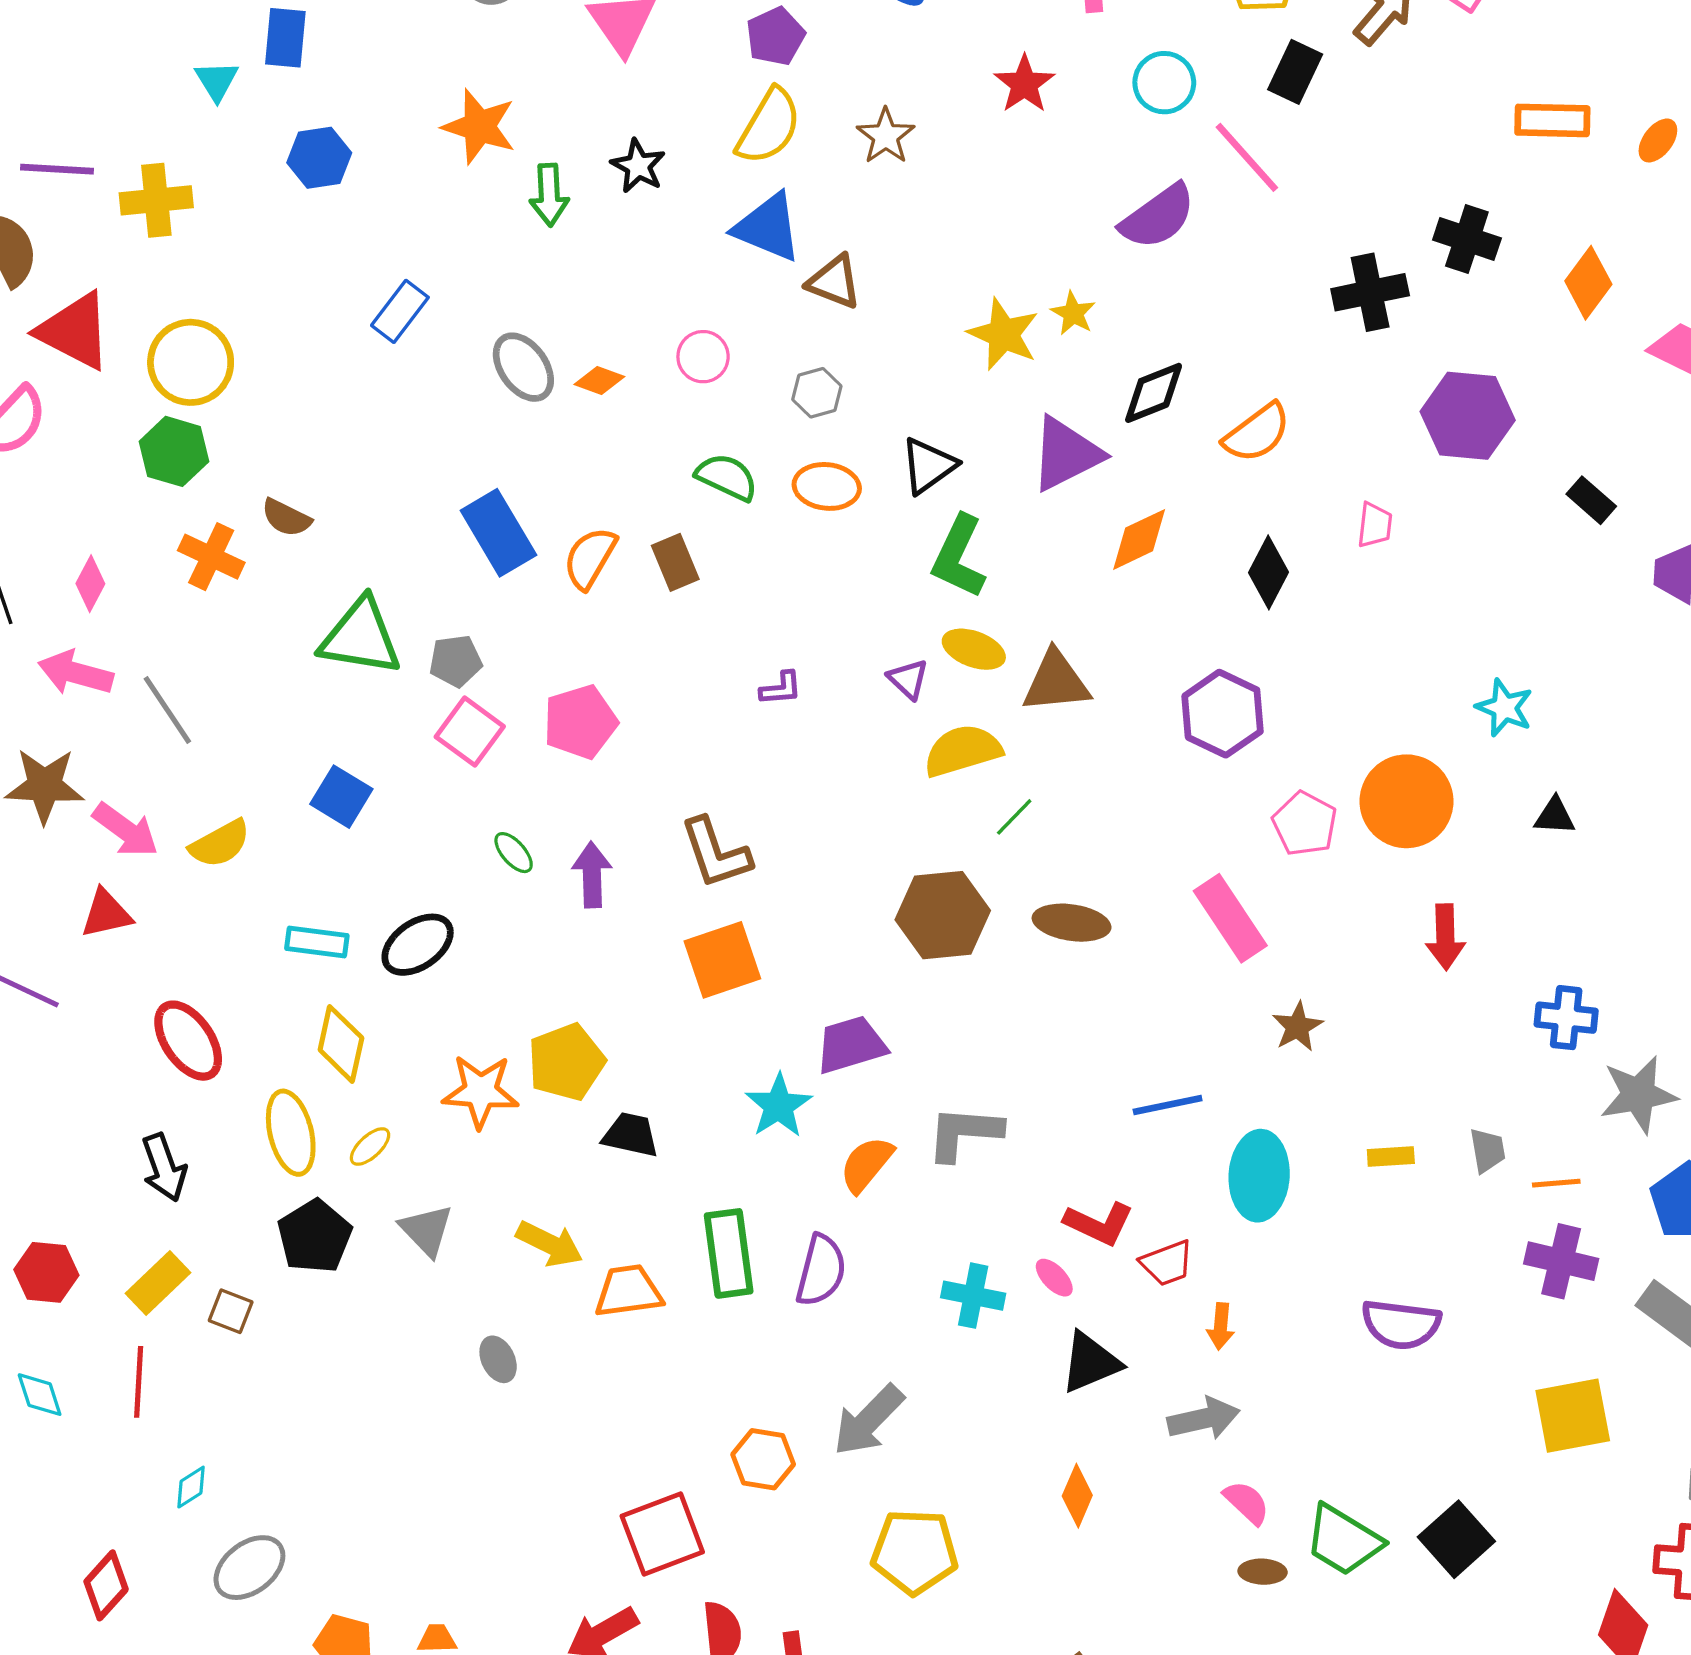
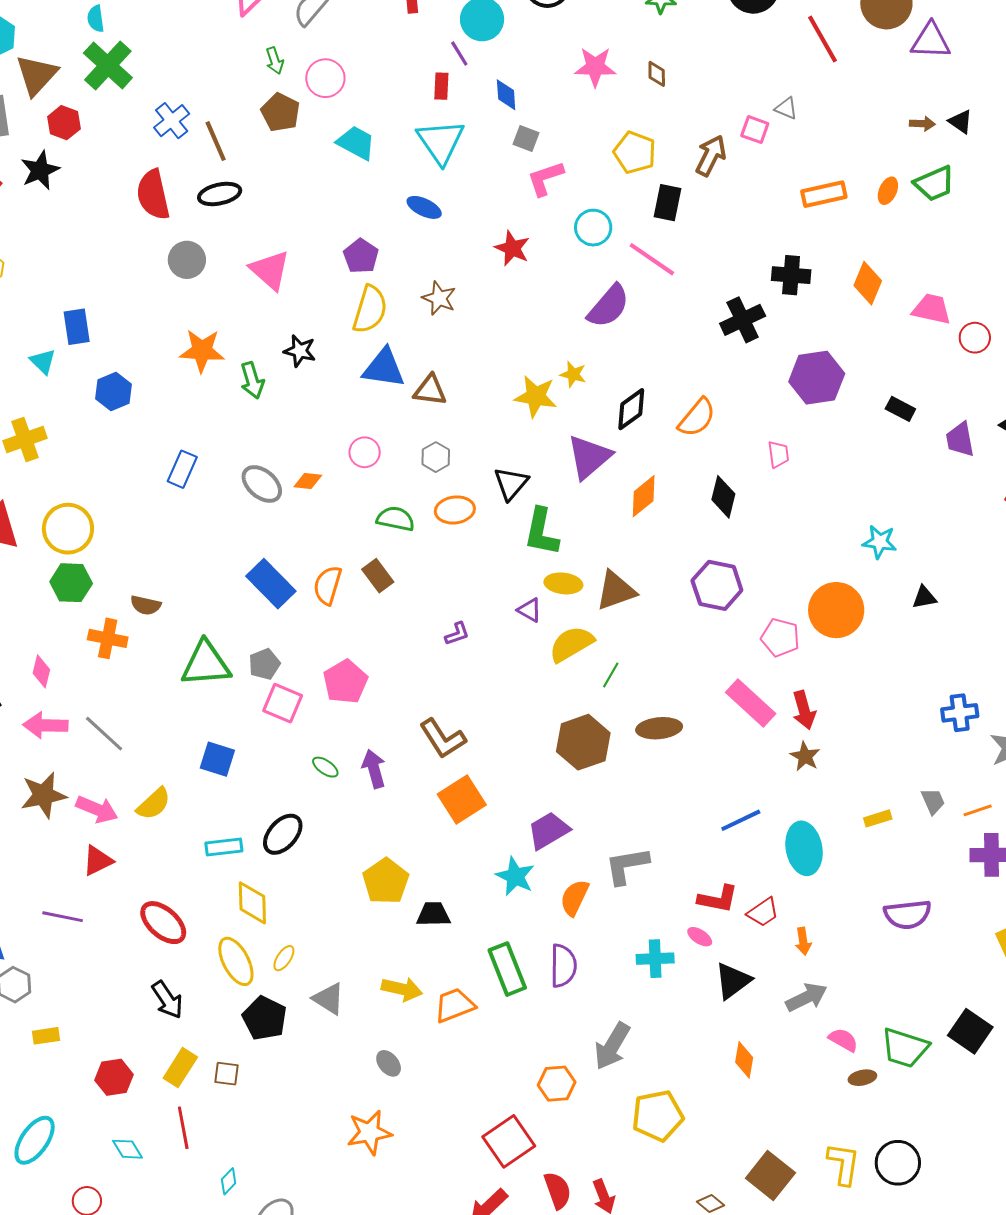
red arrow: (1445, 937) -> (804, 710), moved
orange star: (480, 1091) -> (369, 1132), moved

